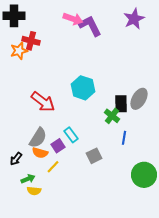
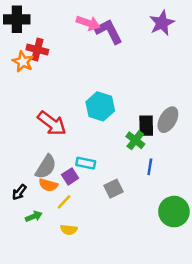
orange star: (19, 51) -> (23, 62), turned -30
cyan rectangle: (71, 135) -> (86, 163), turned -42
yellow semicircle: (34, 191) -> (69, 230), moved

